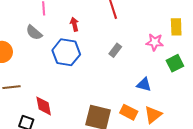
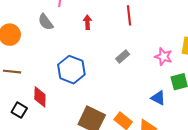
blue hexagon: (66, 52) -> (71, 70), moved
blue triangle: (144, 84) -> (158, 98), moved

